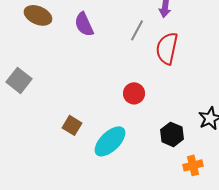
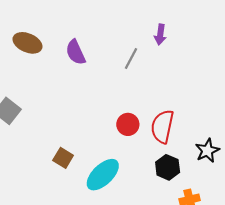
red semicircle: (167, 48) -> (162, 127), moved

